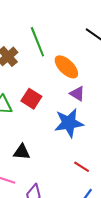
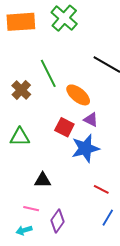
red square: (31, 99) -> (64, 127), moved

